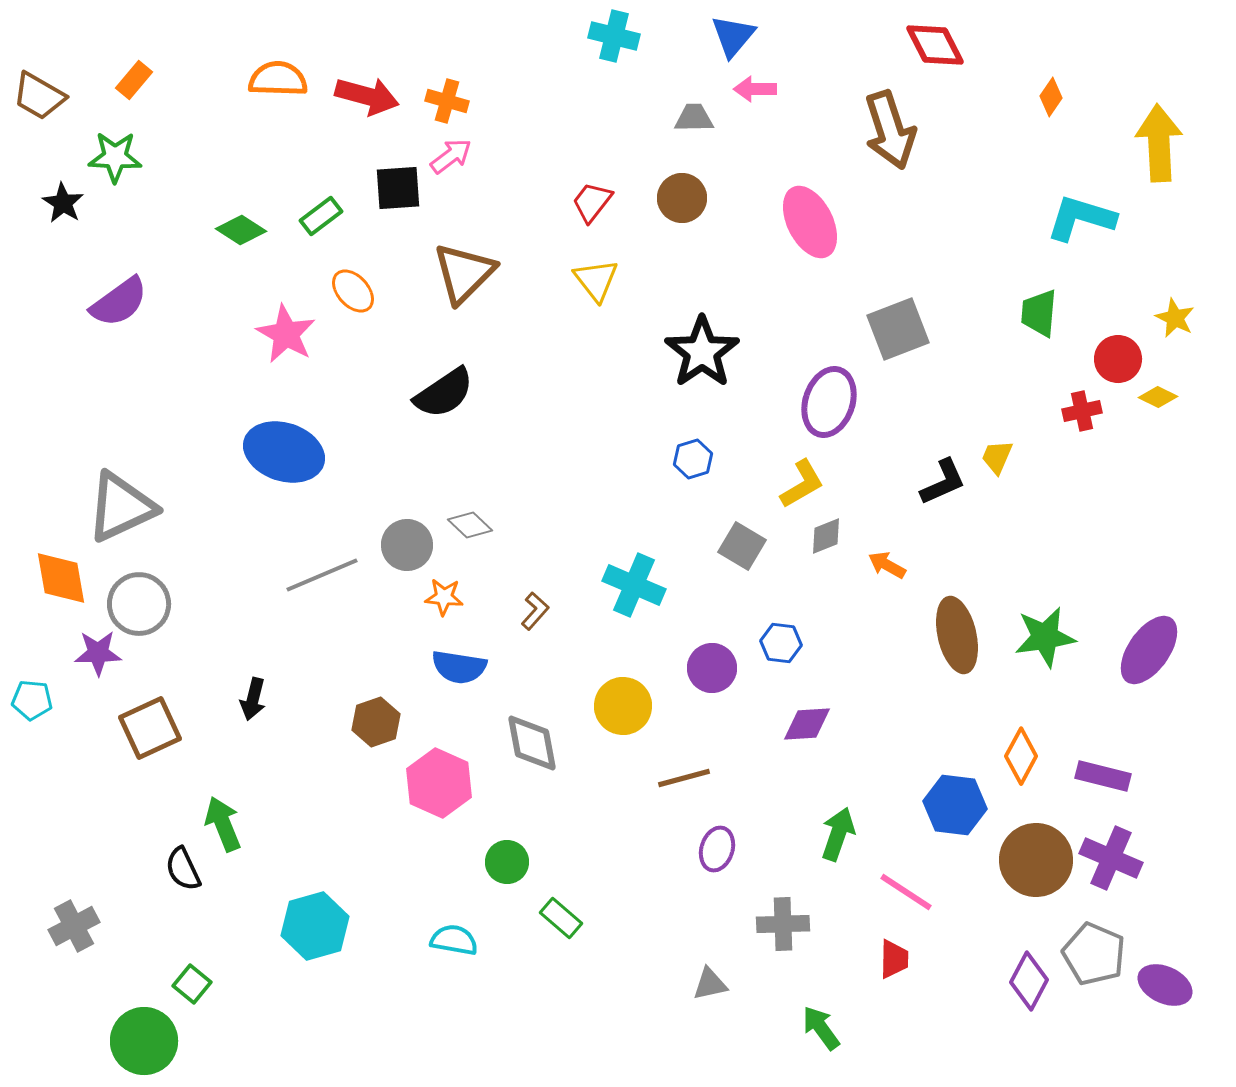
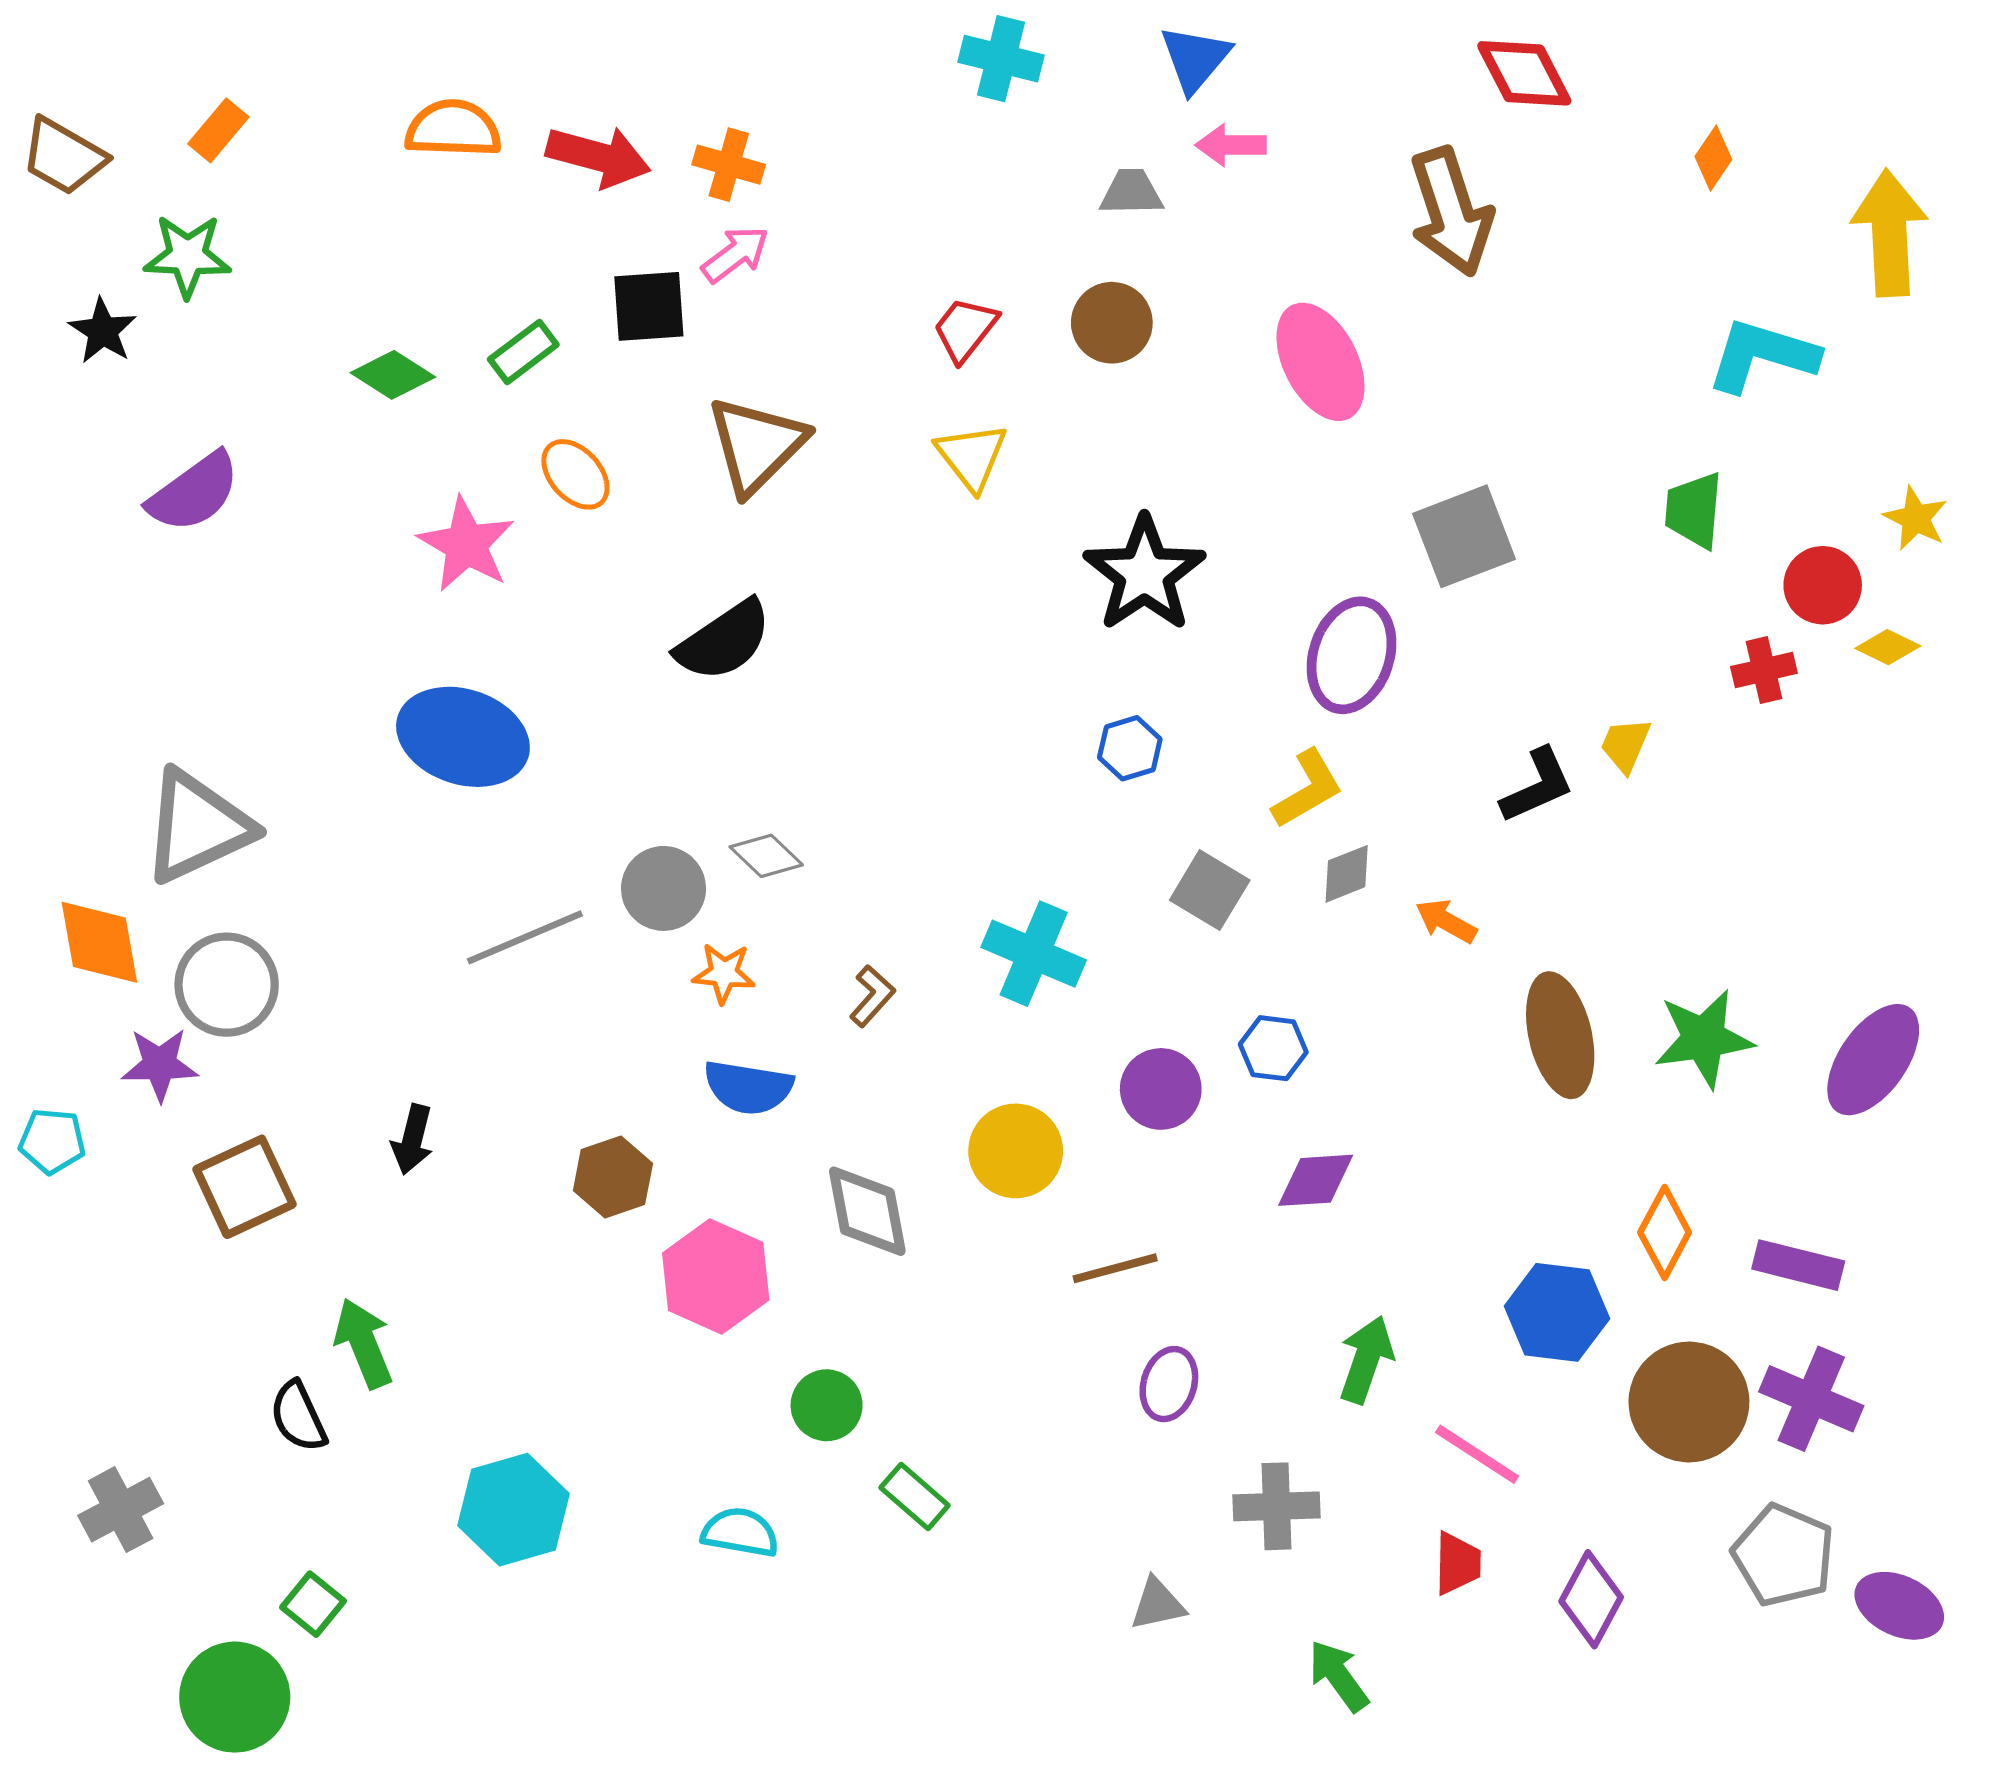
purple diamond: (1029, 981) -> (1591, 1599), moved

